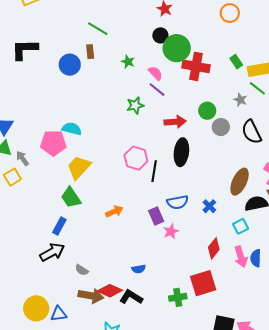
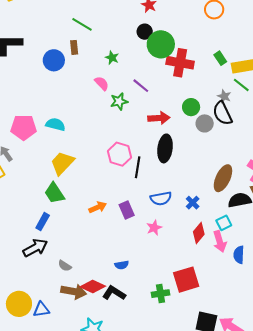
pink semicircle: (155, 73) -> (102, 83), moved
black semicircle: (251, 132) -> (222, 113), moved
pink pentagon: (53, 143) -> (24, 127), moved
purple rectangle: (156, 216) -> (127, 210), moved
red diamond: (214, 248) -> (199, 233), moved
pink arrow: (241, 257) -> (220, 241), moved

